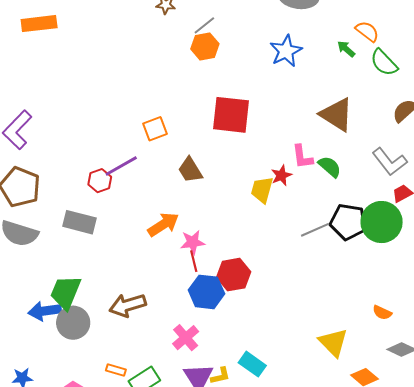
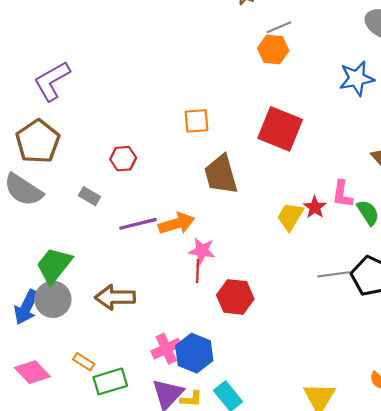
purple line: (121, 166) -> (138, 224), moved
brown trapezoid: (190, 170) -> (221, 174), size x1.4
red star: (281, 175) -> (315, 207), turned -30
gray rectangle: (79, 222) -> (90, 196), size x0.6
blue hexagon: (206, 292) -> (194, 353), moved
blue arrow: (45, 311) -> (26, 307), moved, turned -72

